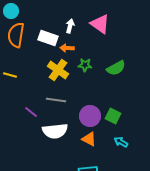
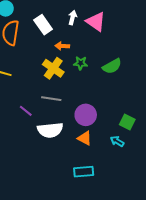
white arrow: (70, 26) -> (72, 18), moved
white rectangle: (48, 38) -> (43, 25), moved, turned 36
green square: (113, 116) -> (127, 122), moved

